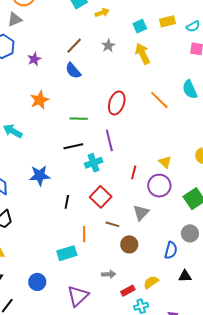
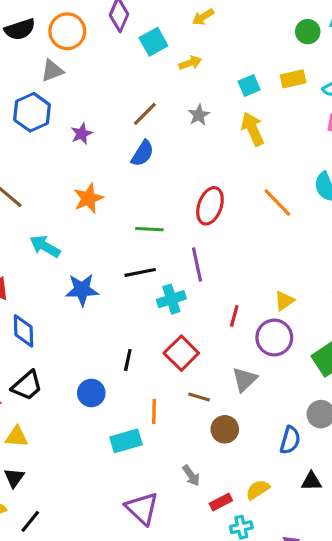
blue semicircle: (73, 71) -> (143, 153), turned -108
yellow triangle: (165, 162) -> (284, 301), turned 40
blue star: (40, 176) -> (82, 290), moved
gray arrow: (109, 274) -> (191, 476), turned 56
blue circle: (37, 282) -> (91, 393), moved
purple triangle: (78, 296) -> (142, 508), turned -35

